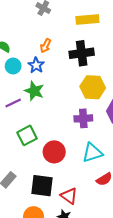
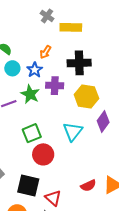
yellow rectangle: (87, 20) -> (71, 27), moved
purple cross: (83, 118) -> (55, 86), moved
green square: (27, 135) -> (32, 133), moved
cyan triangle: (92, 153) -> (73, 131), moved, turned -40

